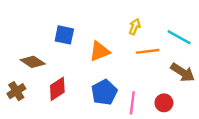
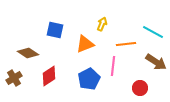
yellow arrow: (135, 27) -> (102, 24), moved
pink line: (132, 103) -> (113, 66), moved

